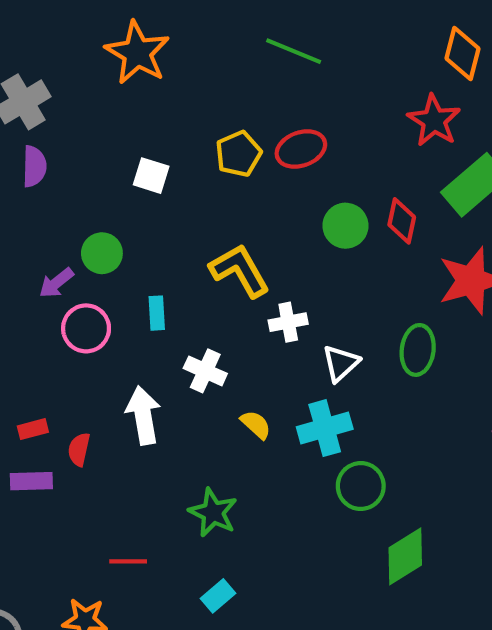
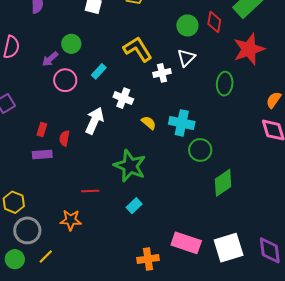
cyan rectangle: (157, 313) -> (99, 71), turned 49
white triangle: (341, 363) -> (186, 58), moved
white arrow: (143, 415) -> (94, 121), turned 36
cyan cross: (325, 428) -> (182, 123), turned 30
red rectangle: (33, 429) -> (42, 130), turned -56
green star: (213, 513) -> (130, 166), size x1.4

